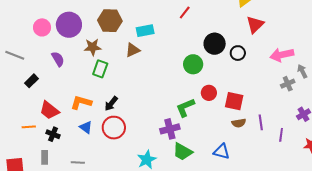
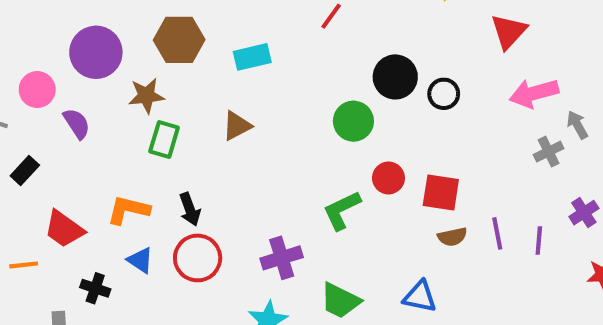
red triangle: (255, 25) -> (509, 32), moved
pink circle: (42, 27) -> (37, 90), moved
brown triangle: (133, 50) -> (237, 126), moved
black arrow: (111, 104) -> (190, 209), turned -56
purple cross: (170, 129) -> (282, 258), moved
black cross: (53, 134) -> (95, 288), moved
purple line: (281, 135) -> (539, 241), moved

